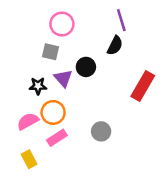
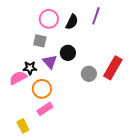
purple line: (121, 20) -> (96, 16), turned 36
black semicircle: (115, 45) -> (72, 22), moved
pink semicircle: (28, 121) -> (18, 78), moved
gray circle: (101, 131) -> (89, 74), moved

